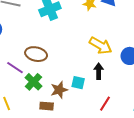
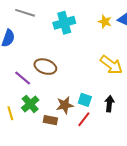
black arrow: (99, 71) -> (109, 104), moved
green cross: (34, 82) -> (30, 104), moved
red line: (105, 104) -> (84, 119), moved

